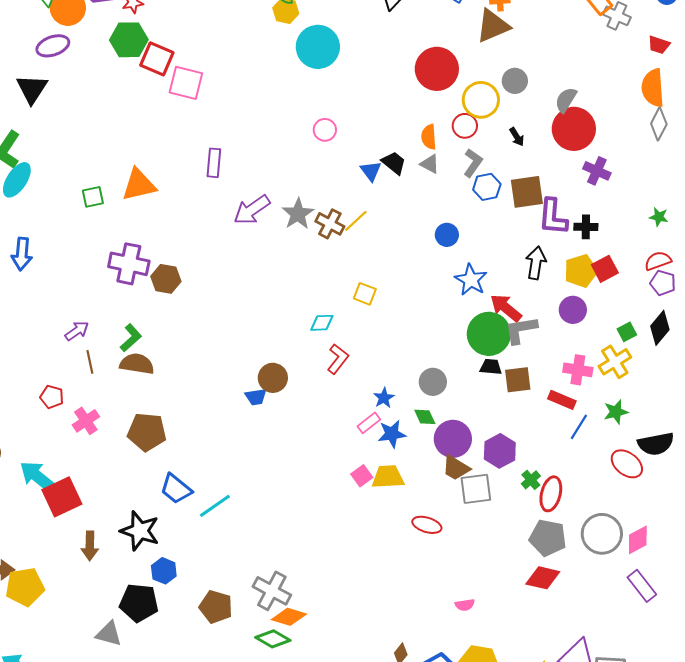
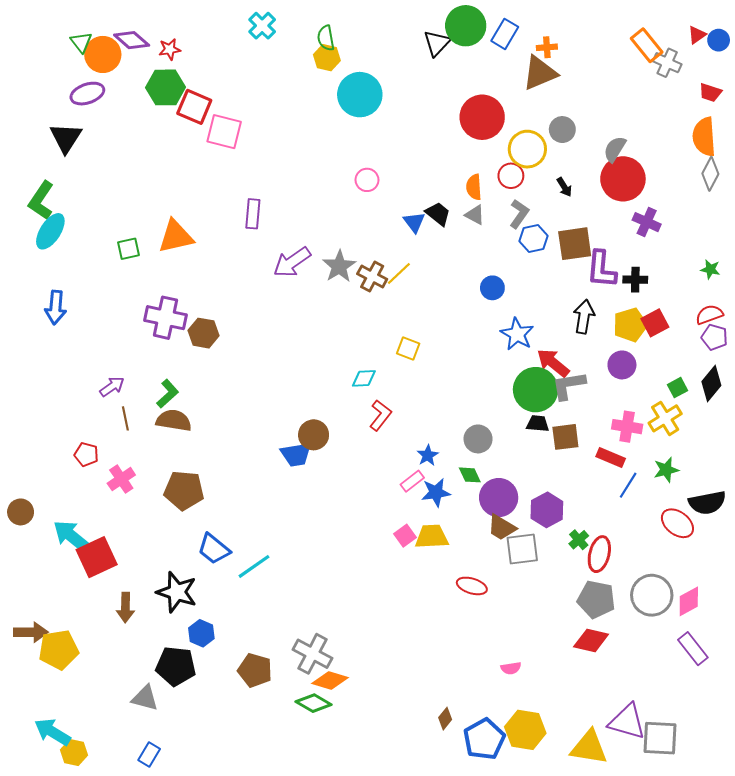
blue trapezoid: (256, 397) -> (296, 454), size x1.4

